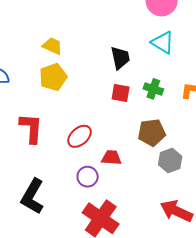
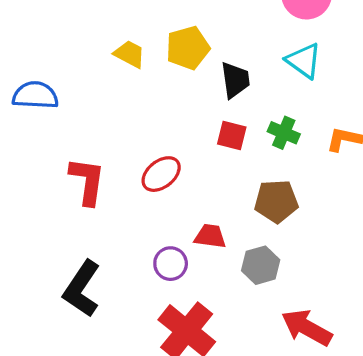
yellow pentagon: (53, 77) -> (188, 48), moved
red ellipse: (80, 136) -> (161, 174), moved
gray hexagon: (170, 160) -> (261, 265), moved

